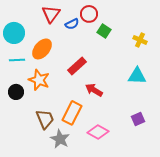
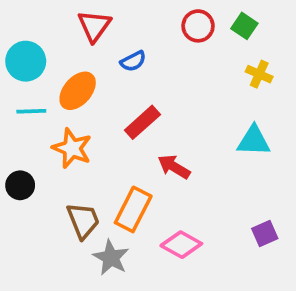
red circle: (89, 14) -> (198, 26), moved
blue semicircle: (72, 24) -> (133, 61), moved
green square: (104, 31) -> (244, 26), moved
black circle: (16, 92) -> (20, 185), moved
purple square: (138, 119) -> (265, 233), moved

